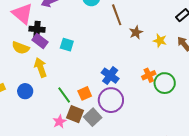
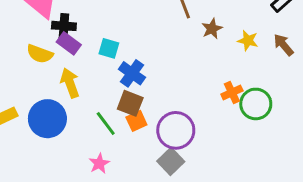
blue cross: (110, 76) -> (132, 73), moved
blue circle: (25, 91) -> (47, 119), size x1.6
brown square: (75, 114) -> (130, 103), moved
gray square: (93, 117) -> (171, 161), moved

